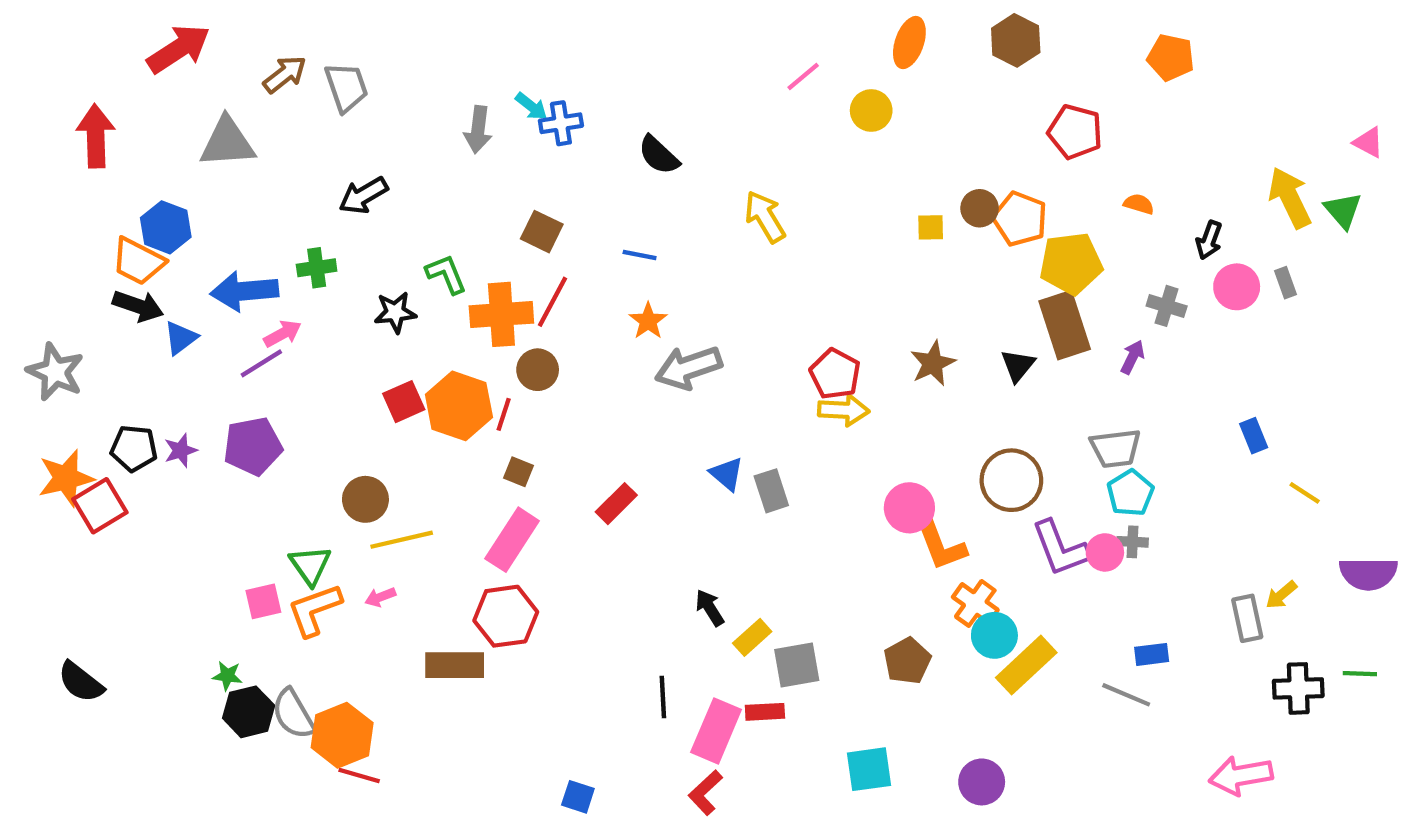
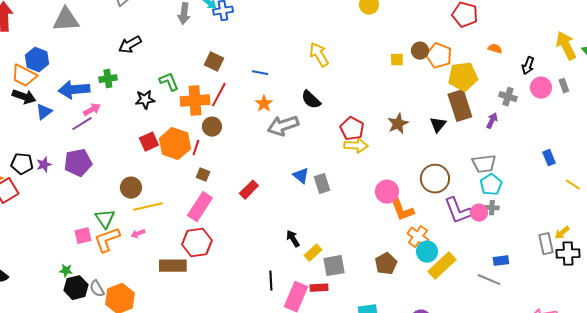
black semicircle: (659, 155) -> (311, 100), moved
black cross: (1298, 688) -> (568, 254), moved
gray semicircle: (293, 714) -> (97, 289), size x0.7

